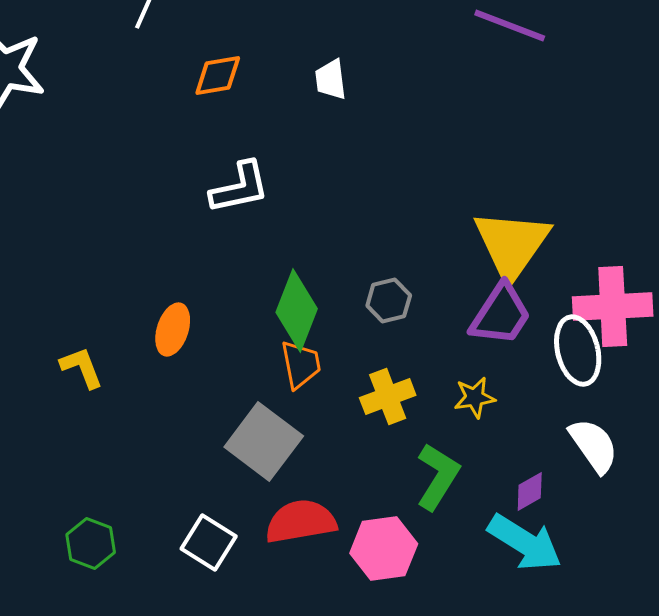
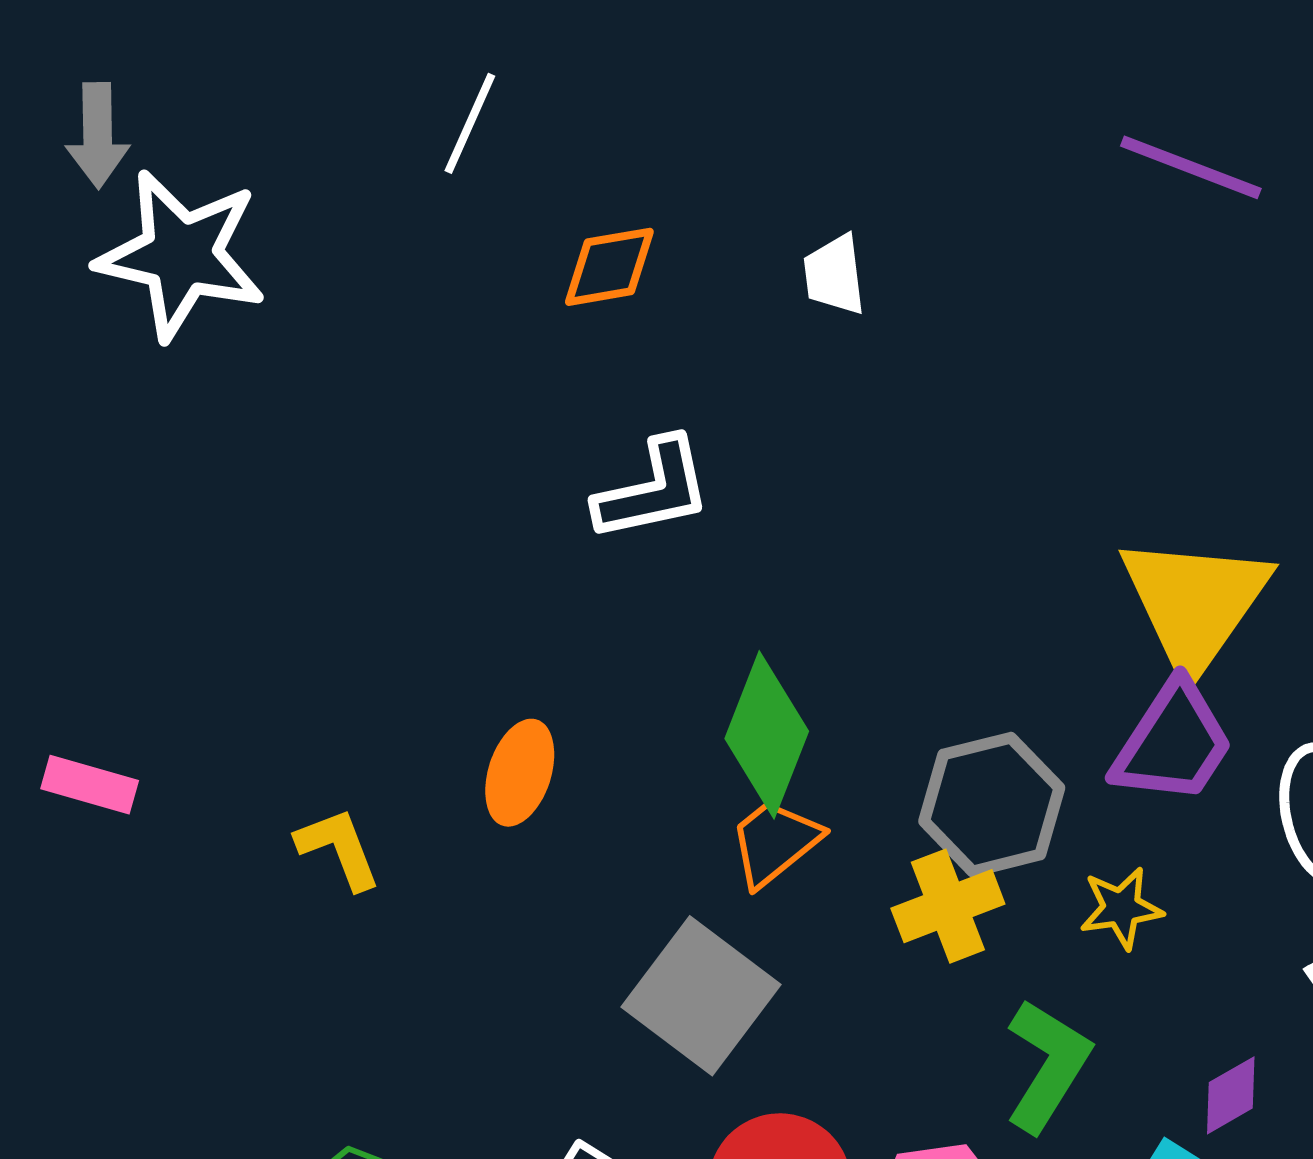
gray hexagon: (389, 300) -> (992, 805), moved, size x1.6
orange trapezoid: (301, 364) -> (775, 842), turned -118

